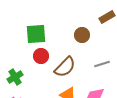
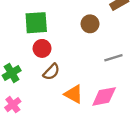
brown semicircle: (65, 67) -> (51, 72), moved, size x0.7

